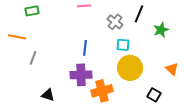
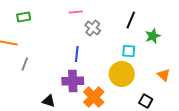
gray cross: (115, 22) -> (93, 28), moved
cyan square: (123, 45) -> (129, 51), moved
orange cross: (102, 91) -> (94, 97), turned -30
black triangle: (48, 95) -> (49, 101), moved

